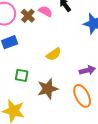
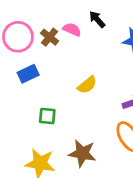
brown star: (48, 89) -> (82, 153), moved, turned 30

